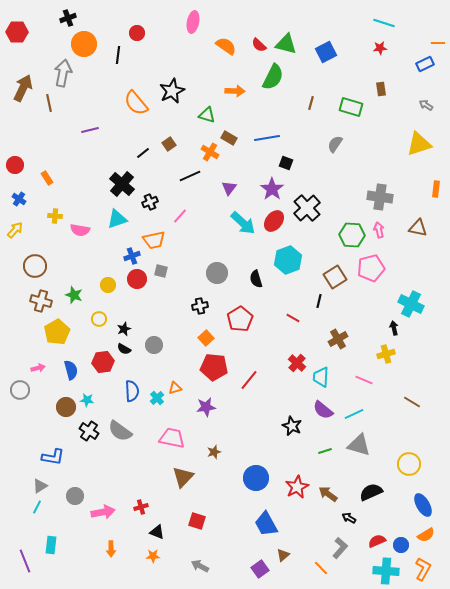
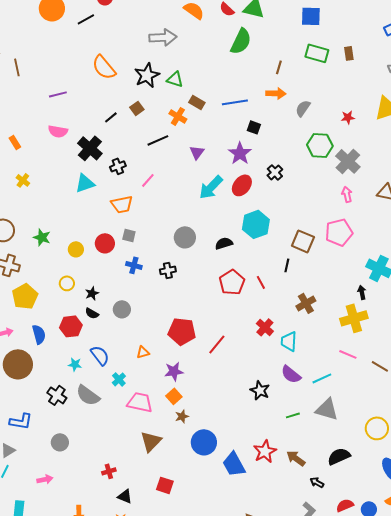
red star: (380, 48) -> (348, 117), moved
blue square: (326, 52) -> (311, 16), moved, turned 30
black line: (118, 55) -> (86, 19), turned 54
gray arrow: (63, 73) -> (163, 37), moved, turned 76
black star: (172, 91) -> (147, 75), moved
orange arrow: (235, 91) -> (276, 93), moved
green rectangle: (351, 107) -> (317, 53), moved
gray cross: (380, 197) -> (348, 161), turned 35
black cross: (307, 208) -> (275, 172), size x0.6
yellow cross: (55, 216) -> (23, 180), turned 32
cyan arrow: (243, 223) -> (211, 187), turned 92
pink semicircle: (80, 230) -> (58, 131), moved
green hexagon: (352, 235) -> (320, 145), moved
blue cross: (132, 256) -> (134, 265), moved, turned 35
brown square: (335, 277) -> (303, 241), turned -35
black semicircle: (256, 279) -> (224, 243), turned 90
green star: (74, 295) -> (42, 237), moved
red line: (293, 318) -> (261, 282), turned 32
red pentagon: (240, 319) -> (232, 282), moved
orange square: (206, 338) -> (174, 396), moved
yellow cross: (386, 354) -> (354, 318), size x1.5
pink line: (364, 380) -> (348, 354), moved
blue semicircle: (132, 391) -> (100, 355), turned -35
cyan cross: (157, 398) -> (119, 379), moved
cyan star: (87, 400) -> (75, 364), moved
brown circle: (66, 407) -> (18, 364), moved, size x1.5
blue circle: (256, 478) -> (204, 442), moved
gray circle: (75, 496) -> (60, 442), moved
pink arrow: (103, 512) -> (45, 479), moved, size x0.7
blue trapezoid: (266, 524) -> (234, 464), moved

